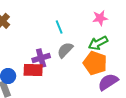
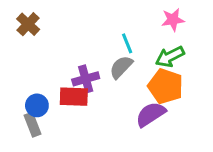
cyan line: (59, 27) -> (127, 43), moved
purple semicircle: (108, 82) -> (151, 114), moved

